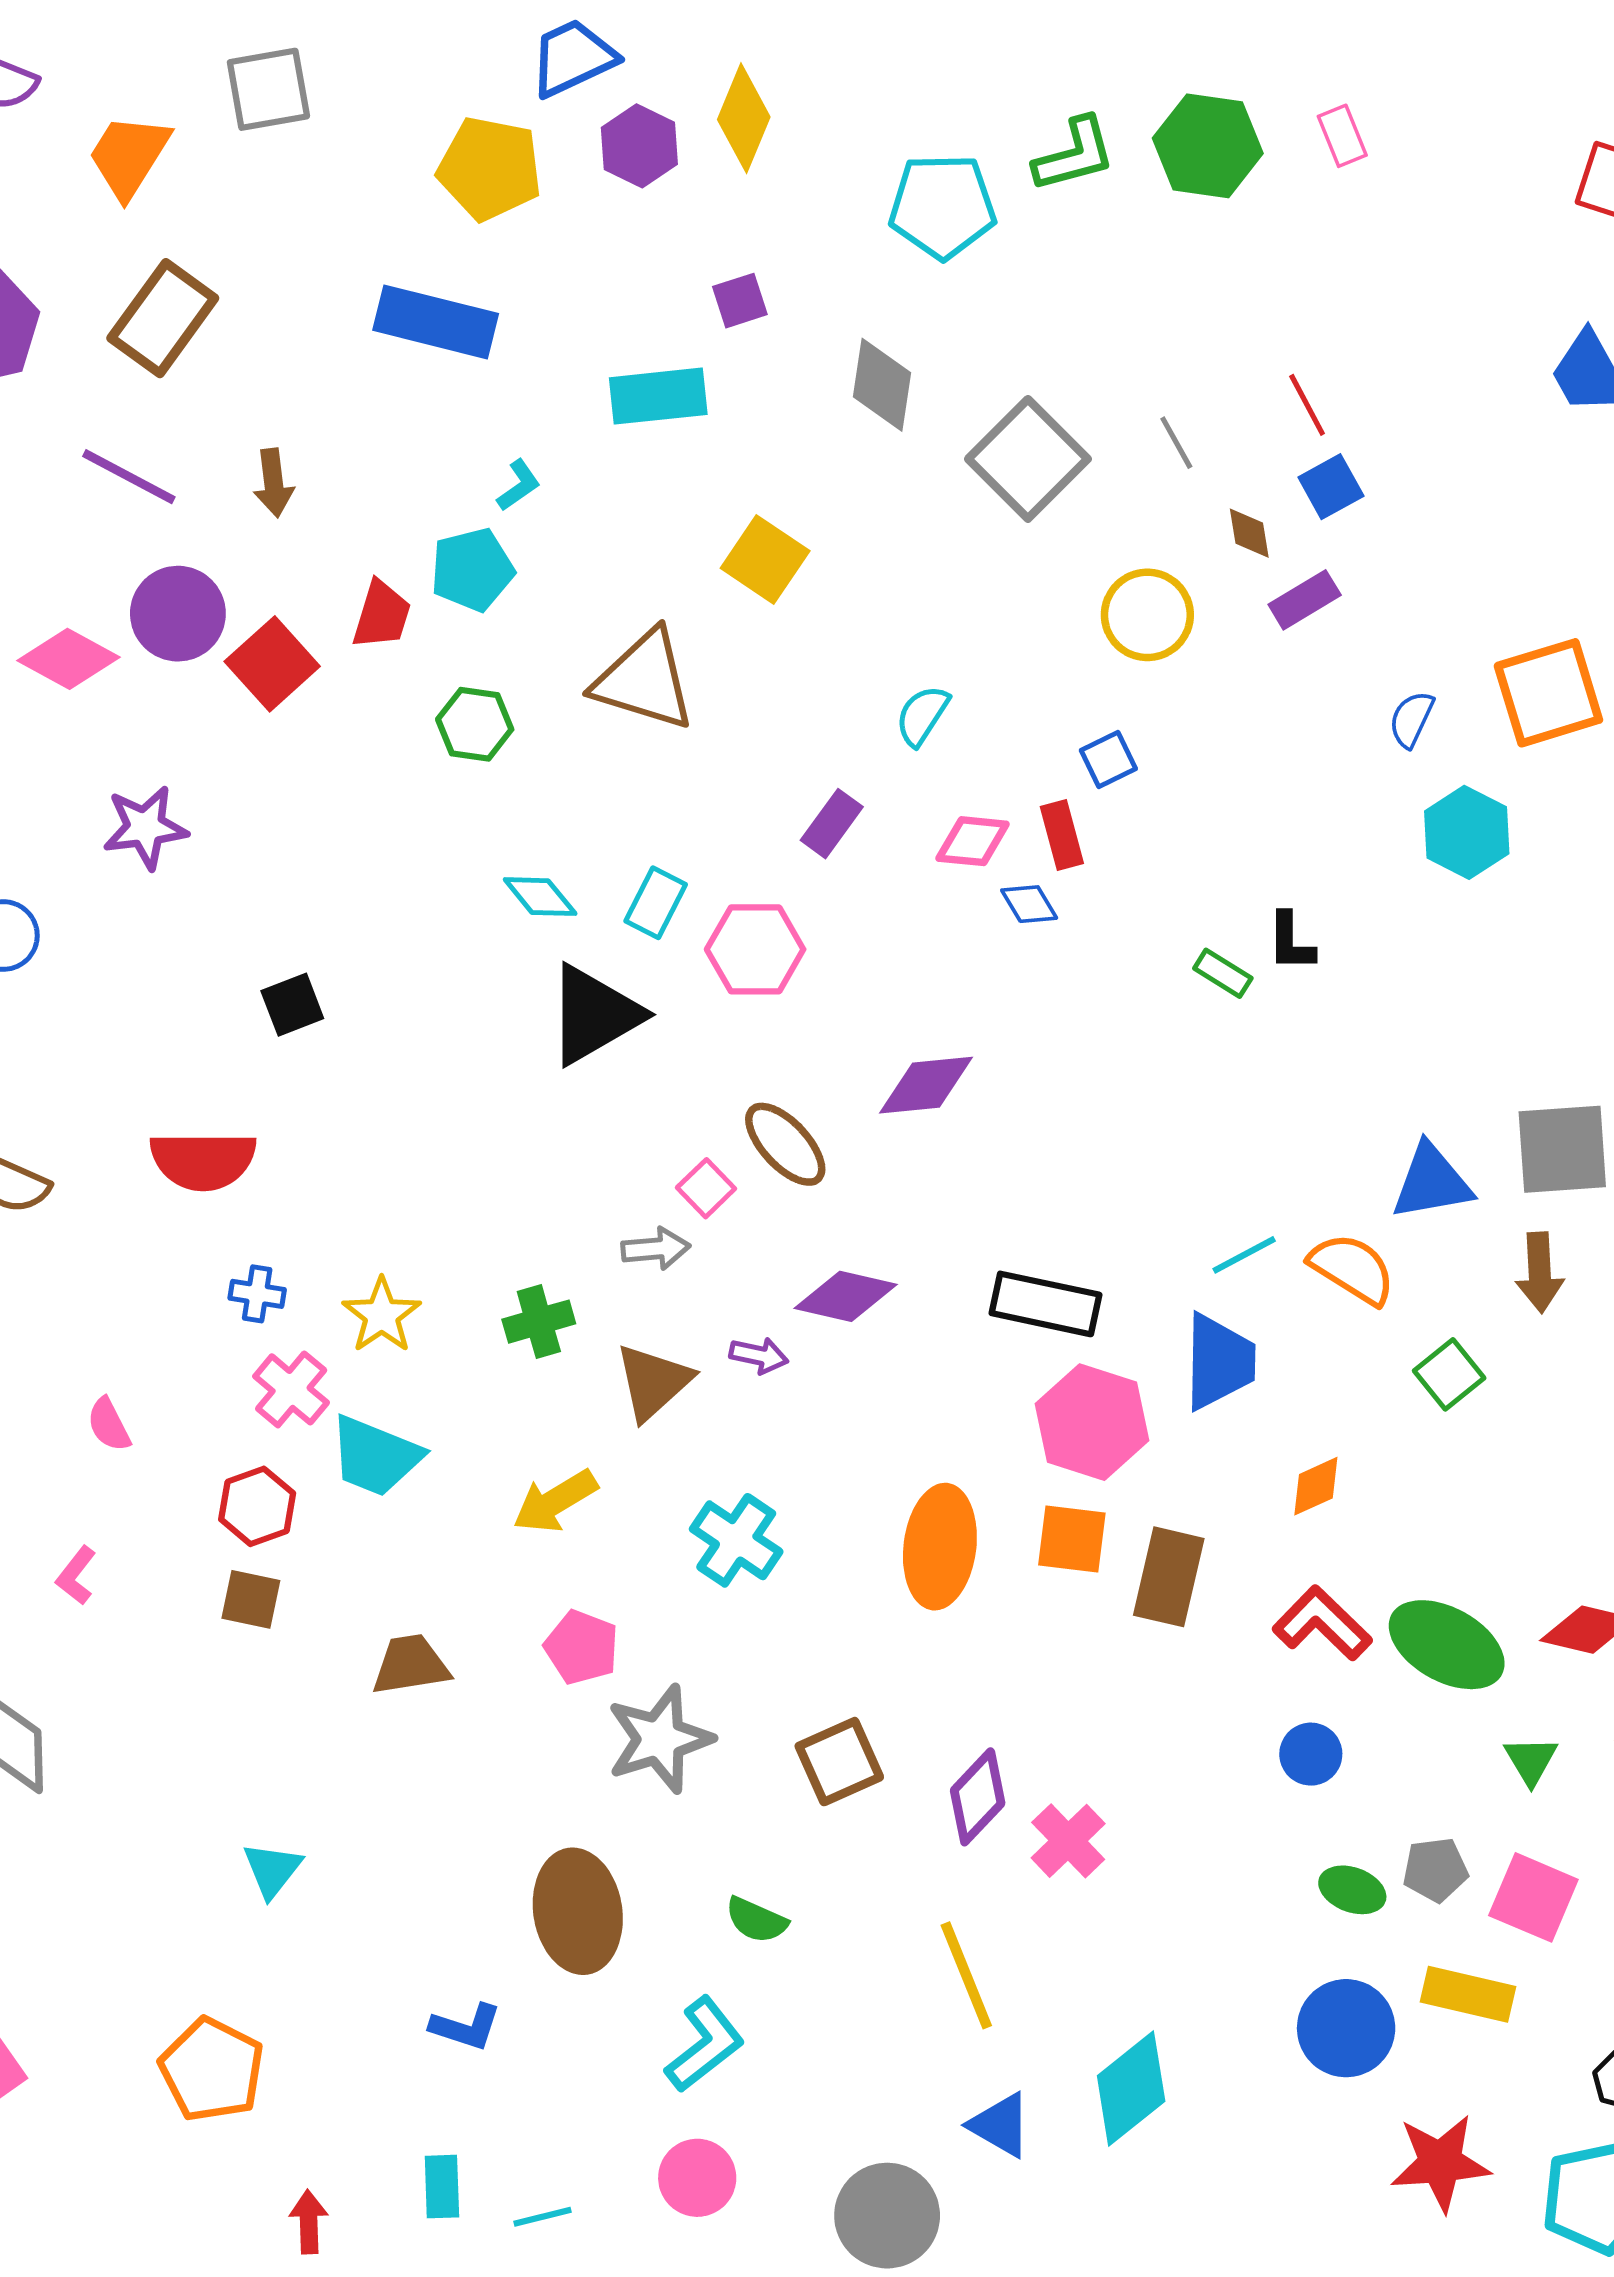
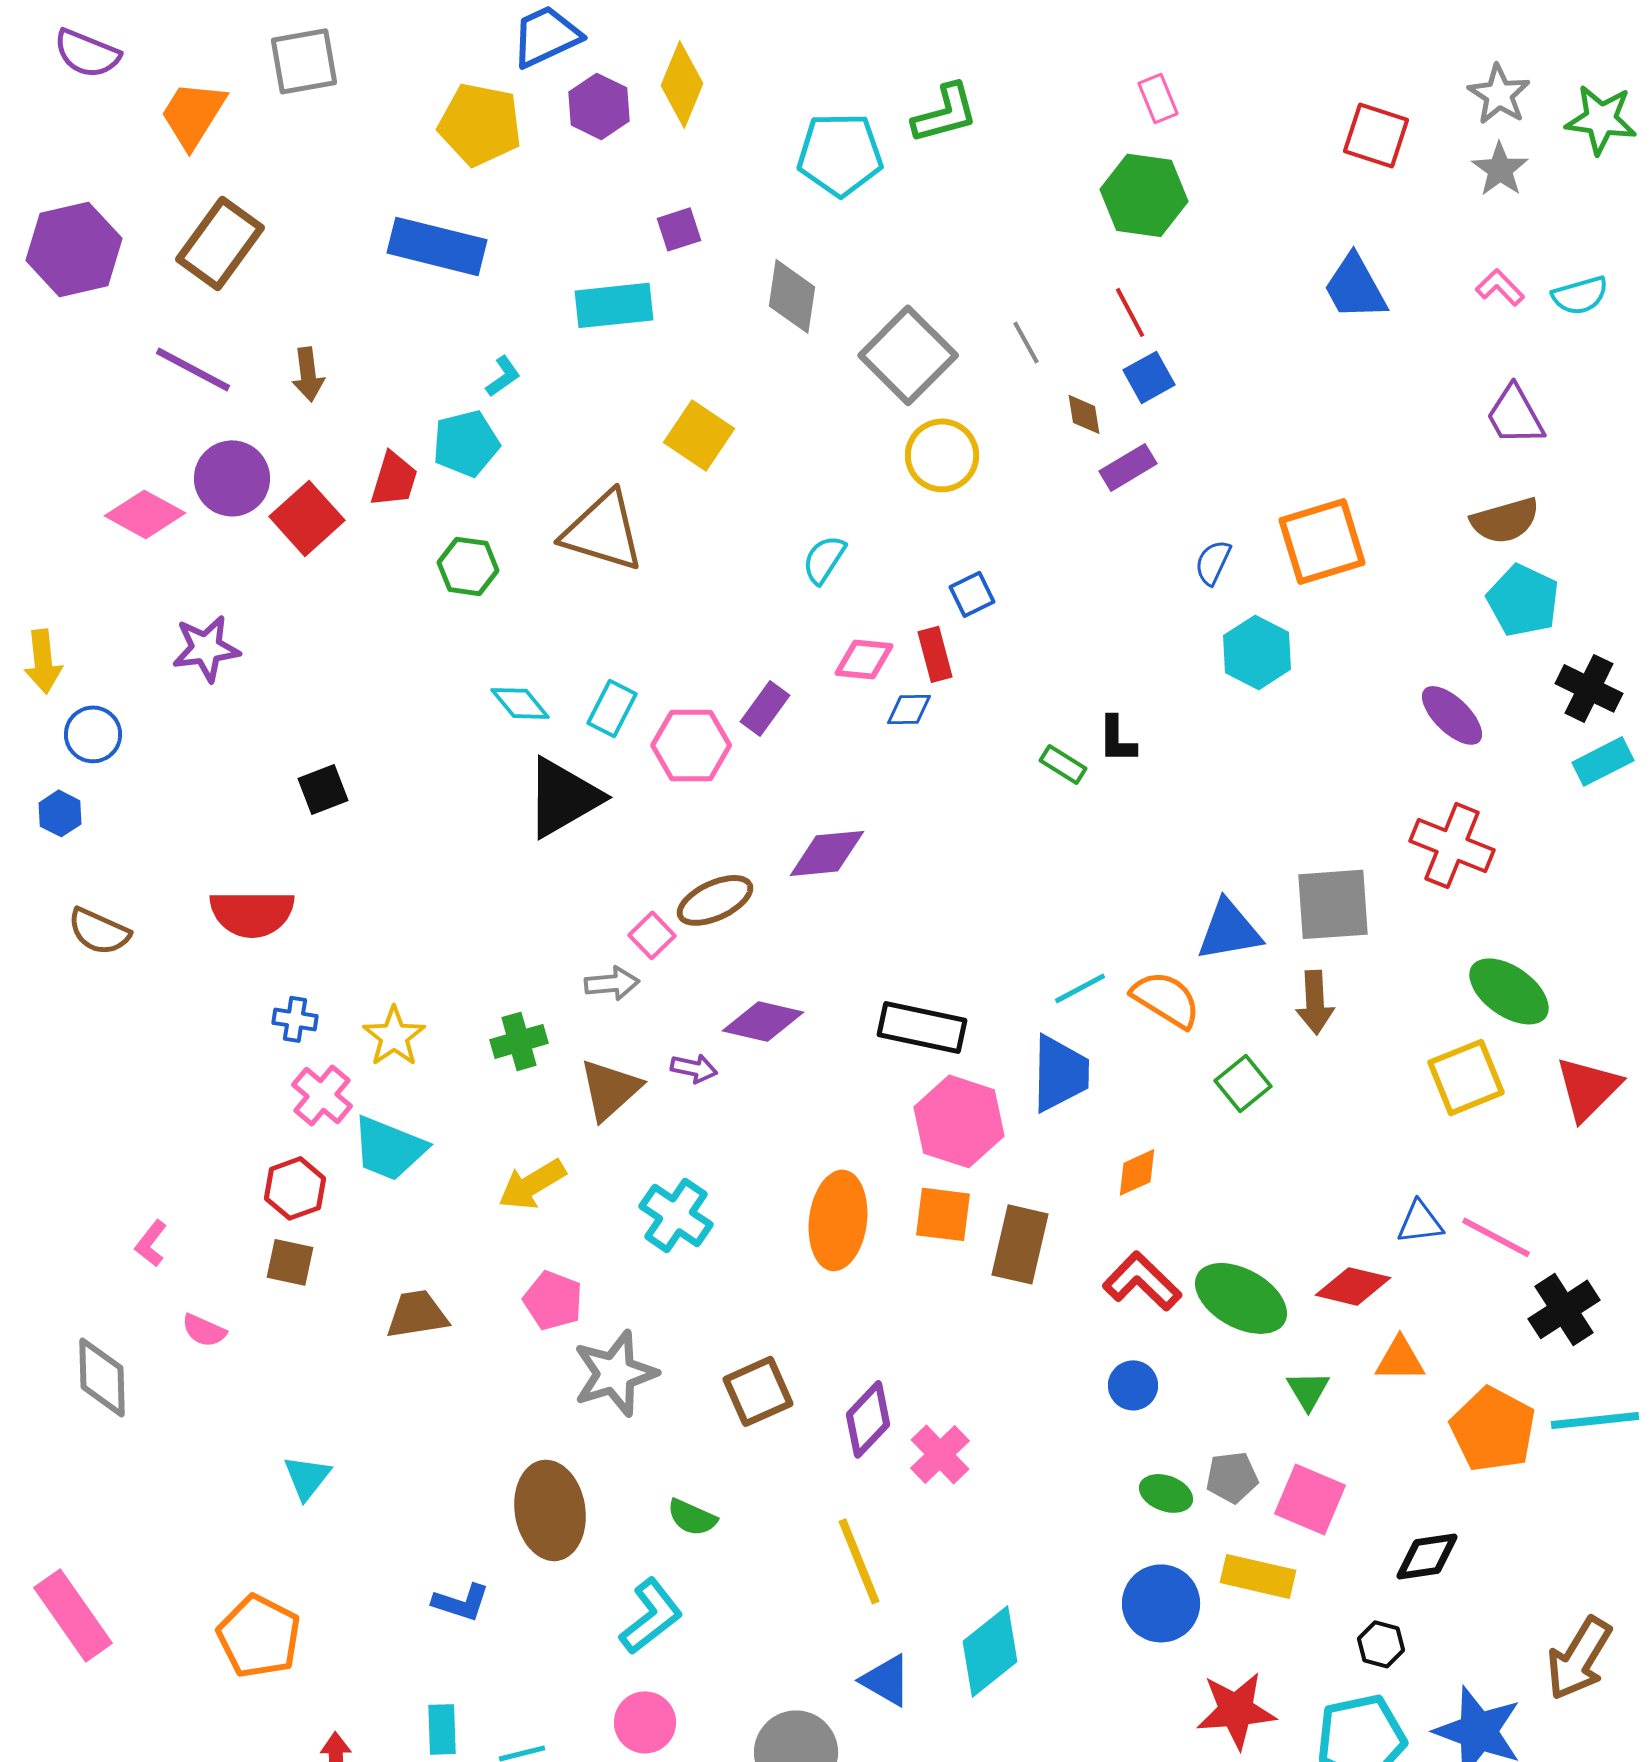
green hexagon: (1208, 146) -> (1144, 195), moved
yellow circle: (1147, 615) -> (942, 455), moved
purple rectangle: (832, 824) -> (765, 708), moved
blue diamond: (1029, 904) -> (909, 709), turned -60
brown ellipse: (785, 1144) -> (715, 900), turned -72
pink semicircle: (109, 1425) -> (204, 1330), moved, turned -39

